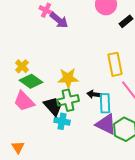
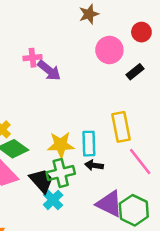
pink cross: (46, 10) -> (33, 58), turned -32
cyan rectangle: (105, 103) -> (89, 144), moved
cyan cross: (62, 121) -> (53, 200), turned 35

